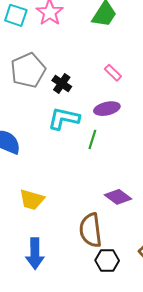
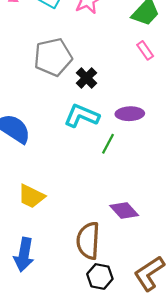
pink rectangle: (113, 73) -> (145, 50), moved

